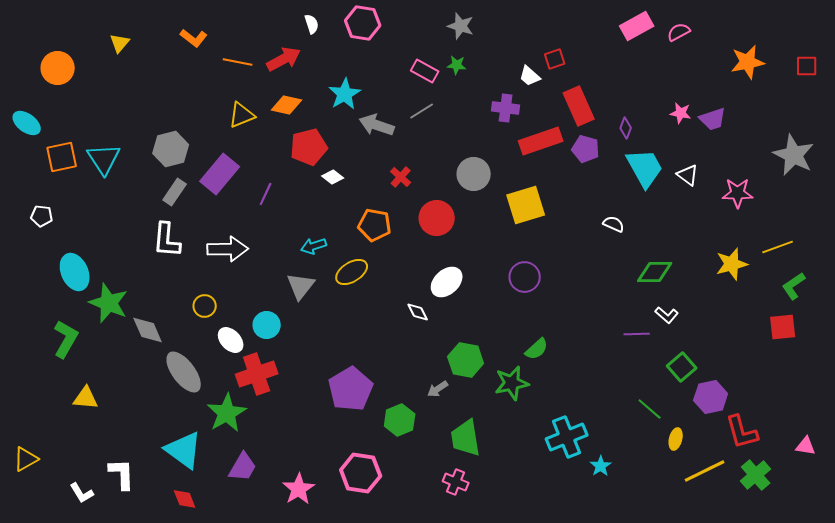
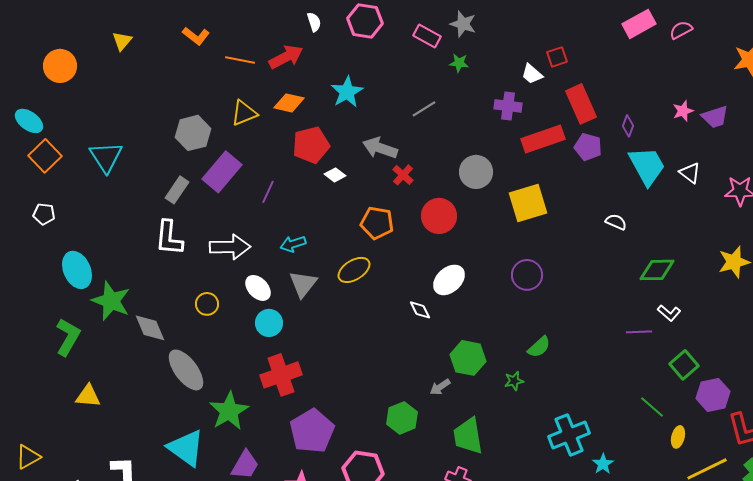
pink rectangle: (425, 71) -> (427, 36), moved
pink star: (681, 113) -> (683, 111), turned -30
gray arrow: (377, 125) -> (380, 148), moved
gray hexagon: (171, 149) -> (193, 133), moved
orange square: (62, 157) -> (45, 156), moved, turned -32
cyan arrow: (314, 246) -> (293, 244), moved
white ellipse: (231, 340) -> (258, 288), moved
red cross: (257, 374) -> (281, 375), moved
green star: (512, 383) -> (514, 381), size x0.6
purple pentagon: (351, 389) -> (312, 431), moved

